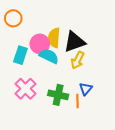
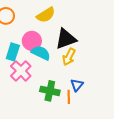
yellow semicircle: (54, 38) -> (46, 15), moved, turned -126
pink cross: (25, 89) -> (21, 71), moved

